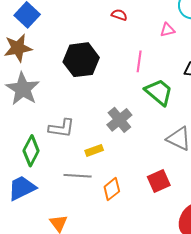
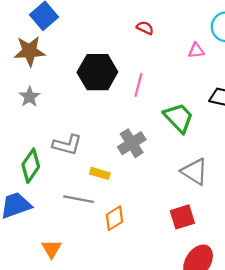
pink line: (139, 61) -> (138, 85), moved
gray star: (23, 89) -> (30, 97), size x0.6
yellow rectangle: (94, 150) -> (100, 173), turned 30
red square: (159, 181) -> (182, 217), moved

